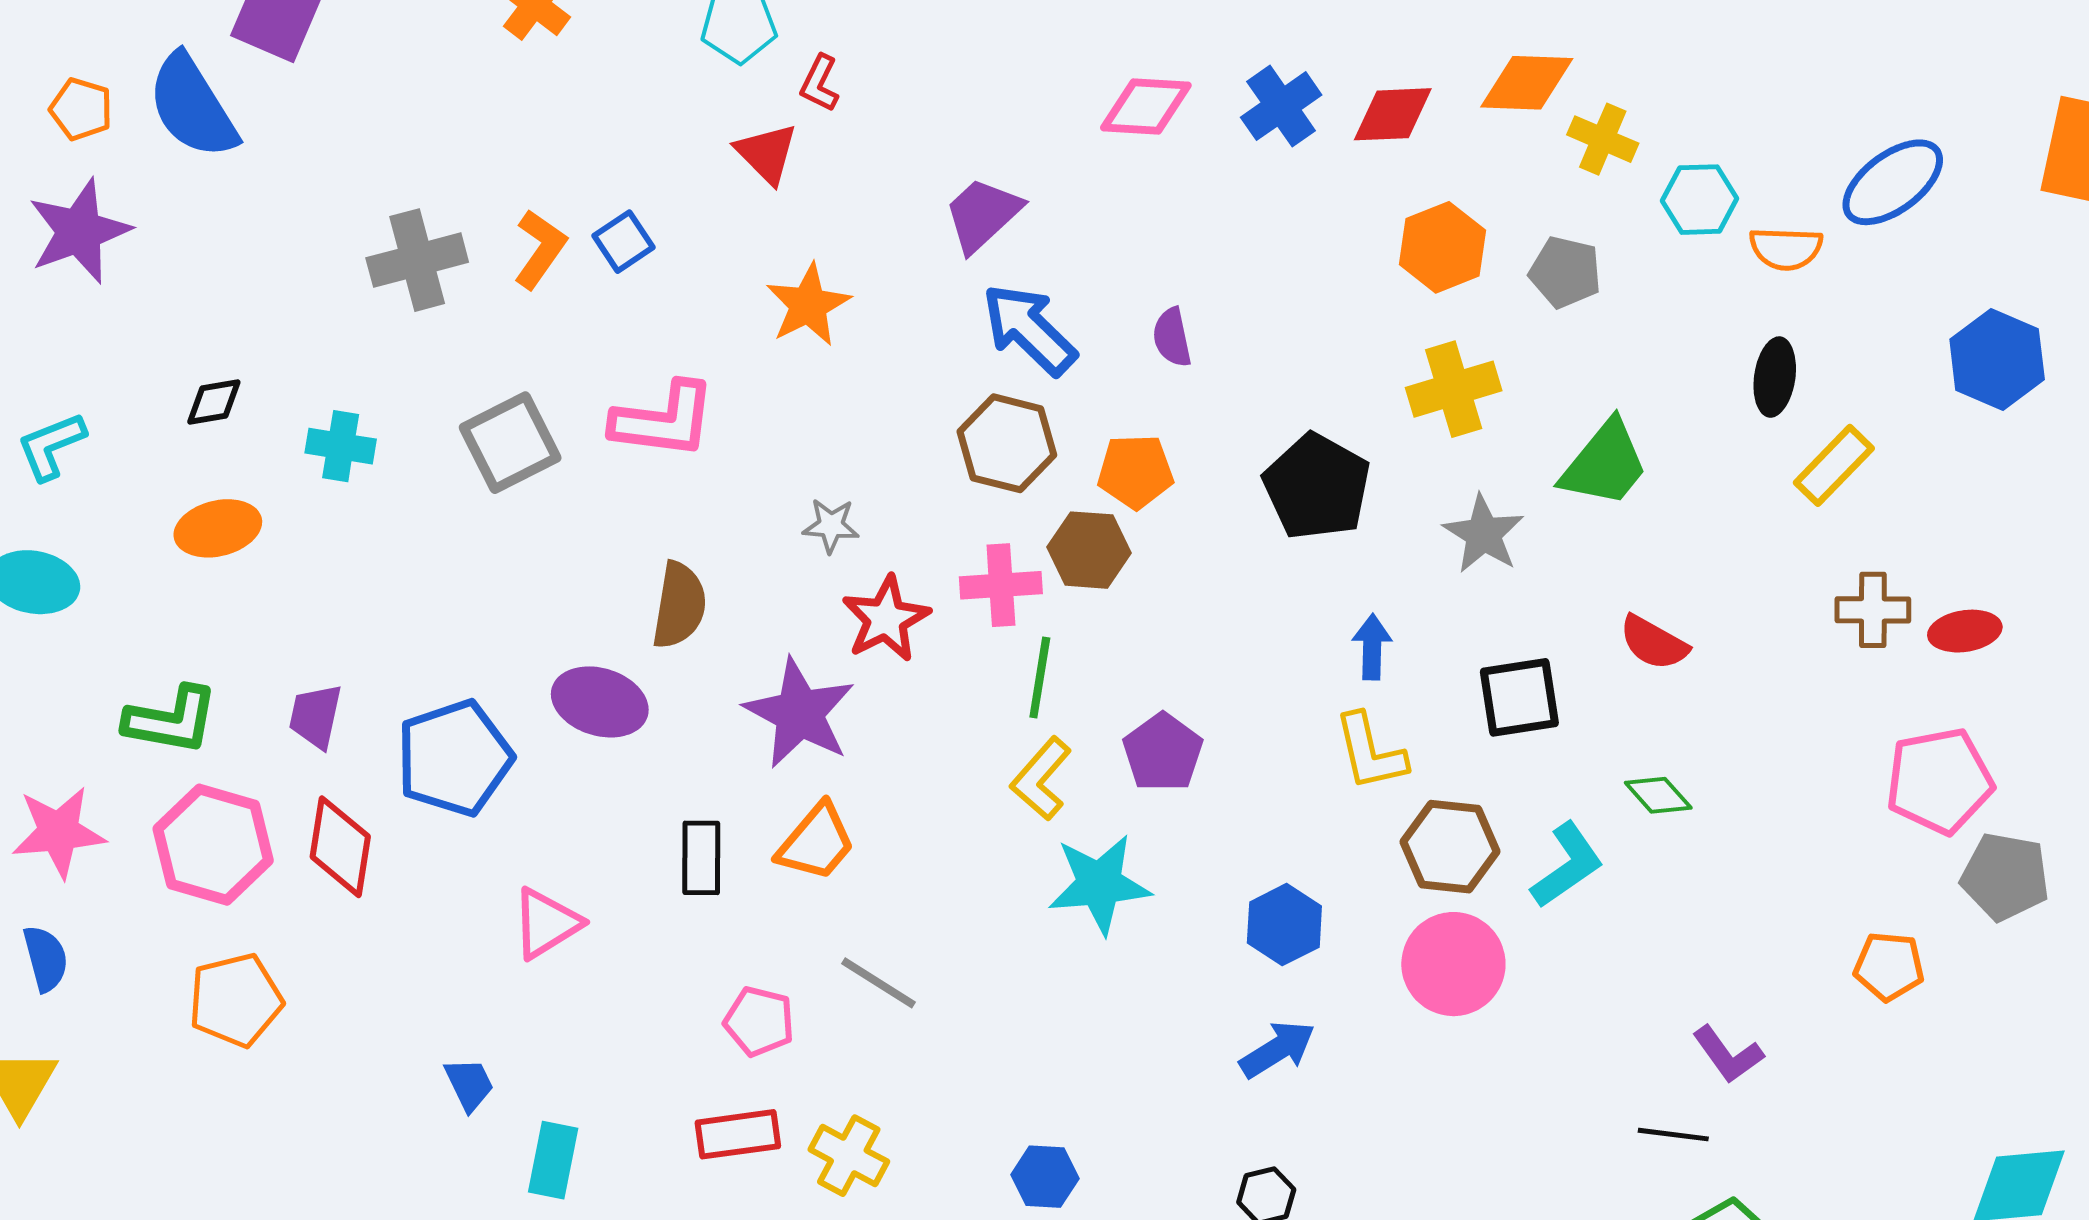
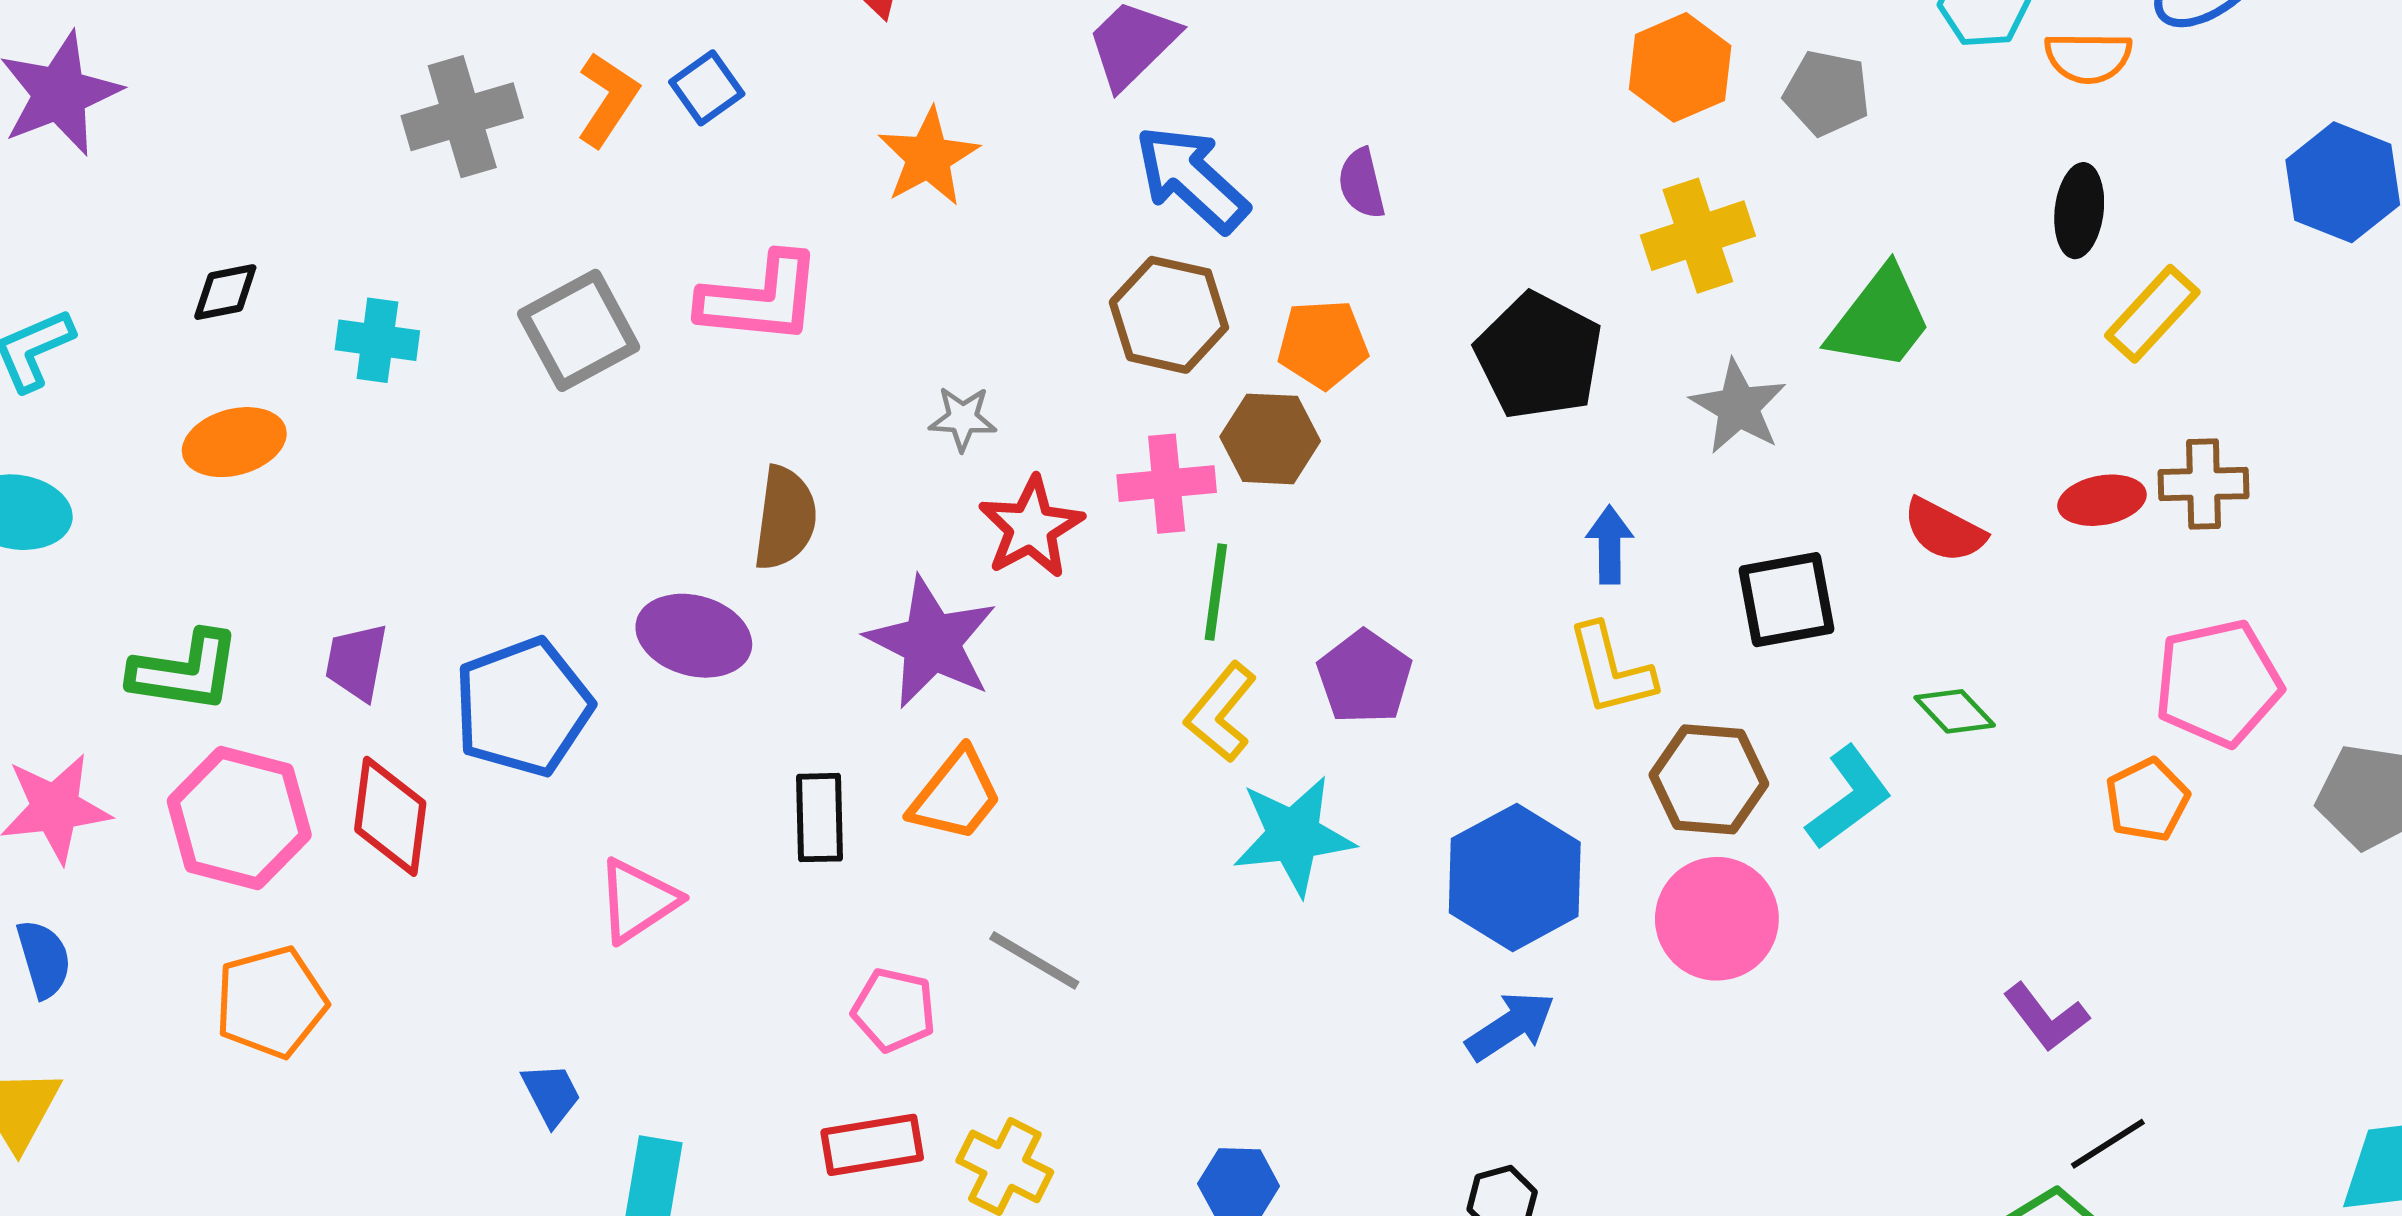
red ellipse: (1965, 631) -> (2102, 500), moved
pink pentagon: (1939, 781) -> (2218, 683), moved
blue hexagon: (1284, 925) -> (1515, 877), size x1.5
orange pentagon: (1889, 966) -> (2147, 800), moved, turned -30
black line: (1673, 1135) -> (2108, 1144), moved, turned -38

